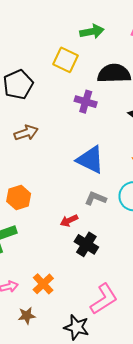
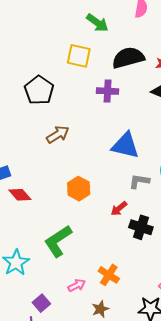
green arrow: (92, 32) -> (97, 23), turned 60
orange hexagon: (19, 197) -> (79, 189), moved

